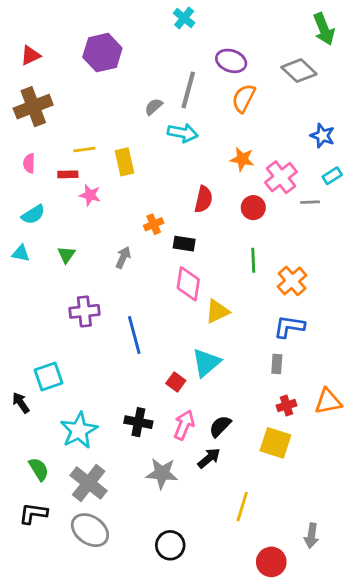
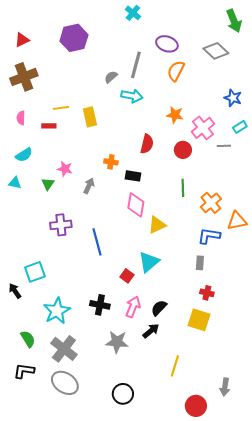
pink star: (90, 195) -> (65, 169), moved
orange cross: (154, 224) -> (111, 162), turned 32
orange triangle: (328, 401) -> (237, 221), moved
red cross: (286, 406) -> (207, 293), turned 32

